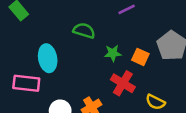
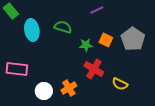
orange square: (140, 57) -> (106, 40), moved
cyan ellipse: (48, 58) -> (32, 30), moved

